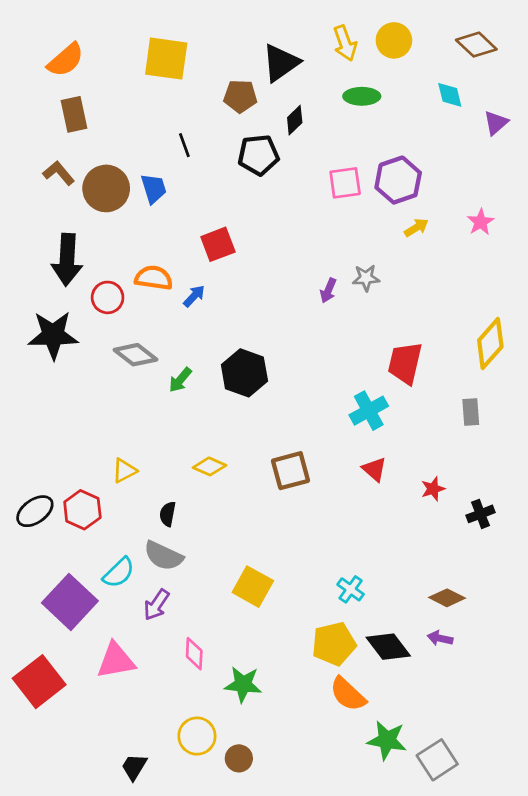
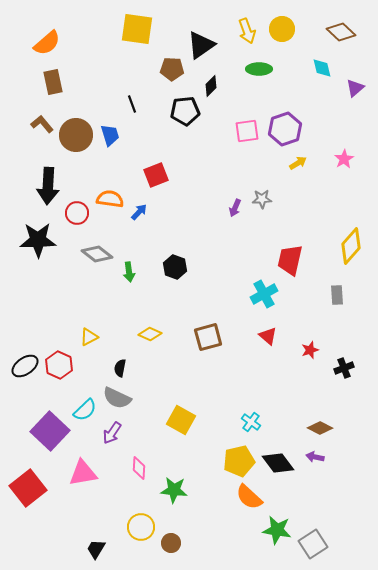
yellow square: (166, 59) -> (137, 29), moved
black hexagon: (244, 373) -> (175, 267), size x0.7
green arrow: (180, 380) -> (129, 272), turned -48

